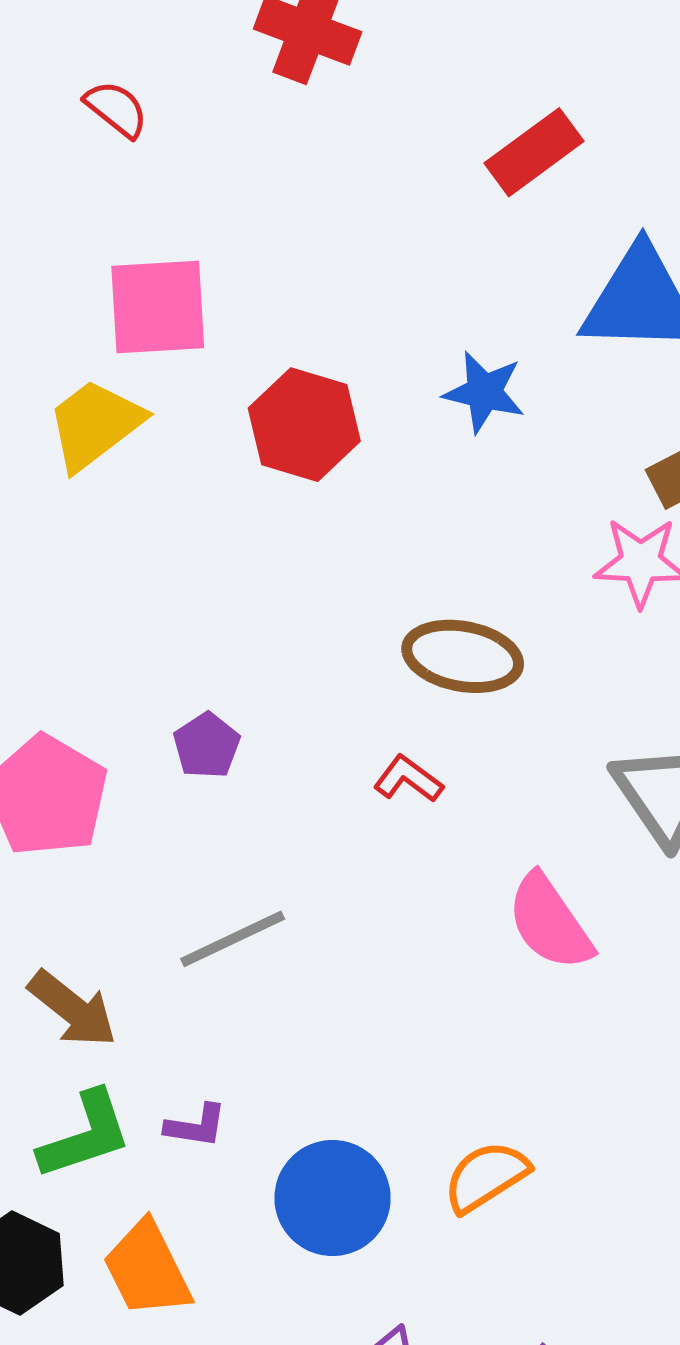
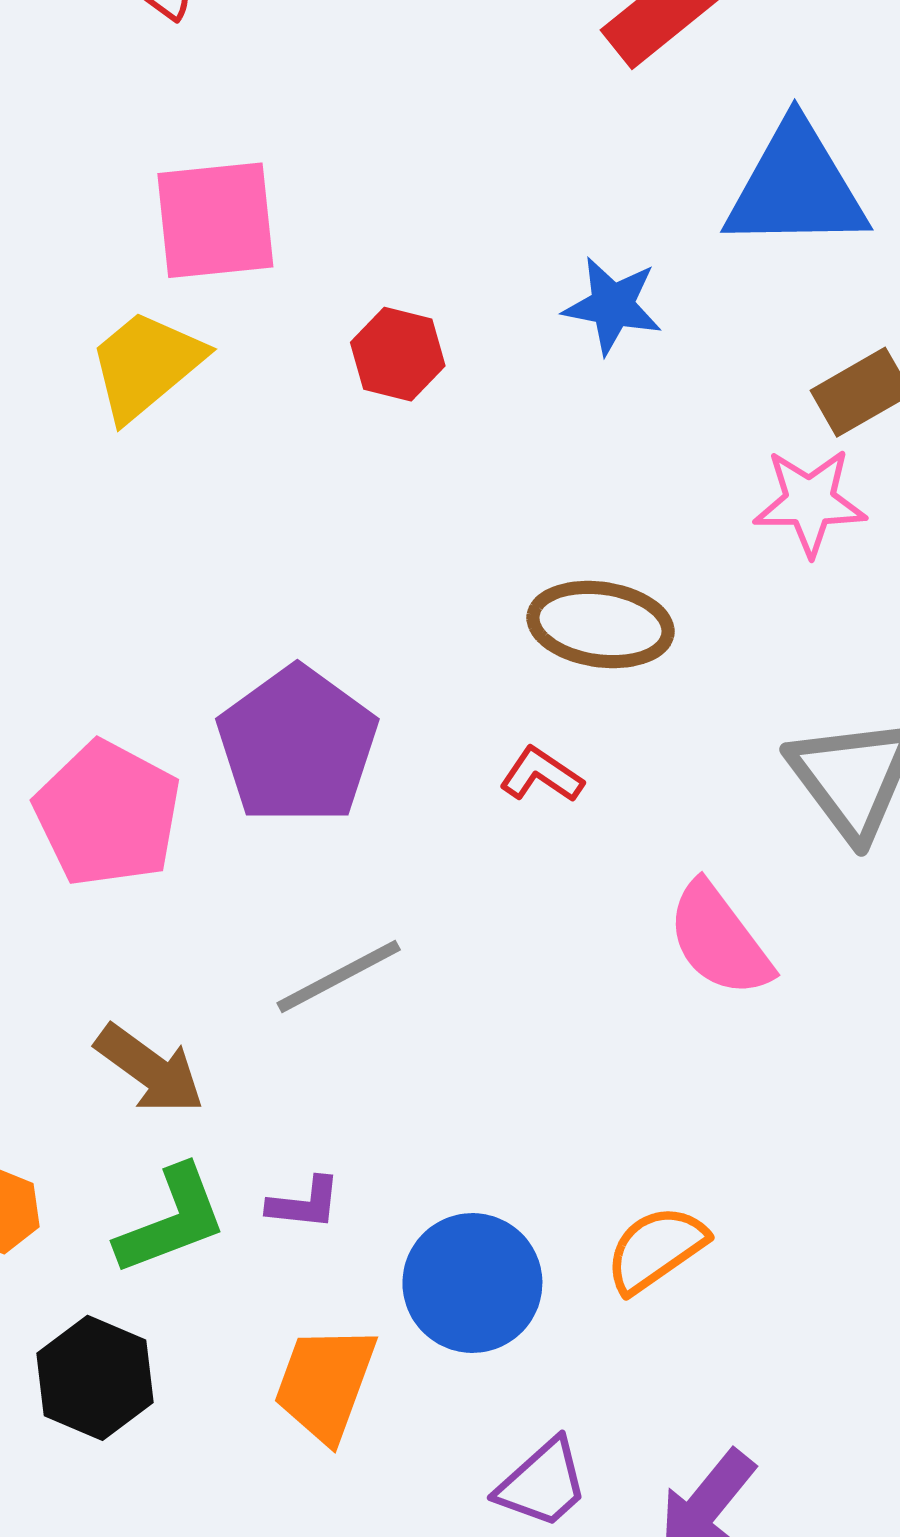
red hexagon: (304, 425) -> (398, 354), size x0.7
purple pentagon: (207, 746) -> (297, 745), size x2.0
orange trapezoid: (147, 1269) -> (325, 1384), moved, turned 49

